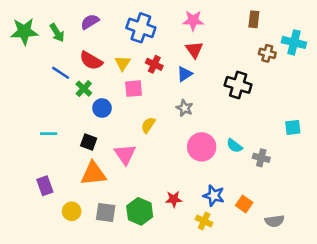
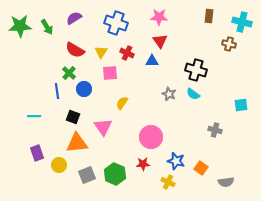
cyan cross: (294, 42) -> (242, 22), moved
brown cross: (267, 53) -> (229, 44), moved
blue line: (61, 73) -> (57, 91), moved, turned 49
blue triangle: (185, 74) -> (152, 61), turned 32
gray star: (185, 108) -> (169, 94), moved
cyan line: (49, 134) -> (34, 116), moved
cyan semicircle: (234, 146) -> (193, 94), moved
pink circle: (202, 147) -> (151, 137), moved
yellow circle: (72, 211) -> (59, 165), moved
gray square: (106, 213) -> (87, 175), turned -30

